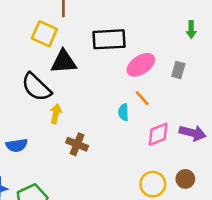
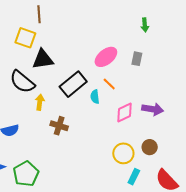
black rectangle: (109, 39) -> (73, 84), moved, turned -32

